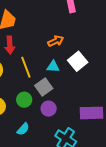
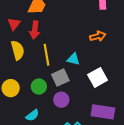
orange arrow: (56, 41) -> (98, 36), moved
white square: (78, 61) -> (98, 77), moved

